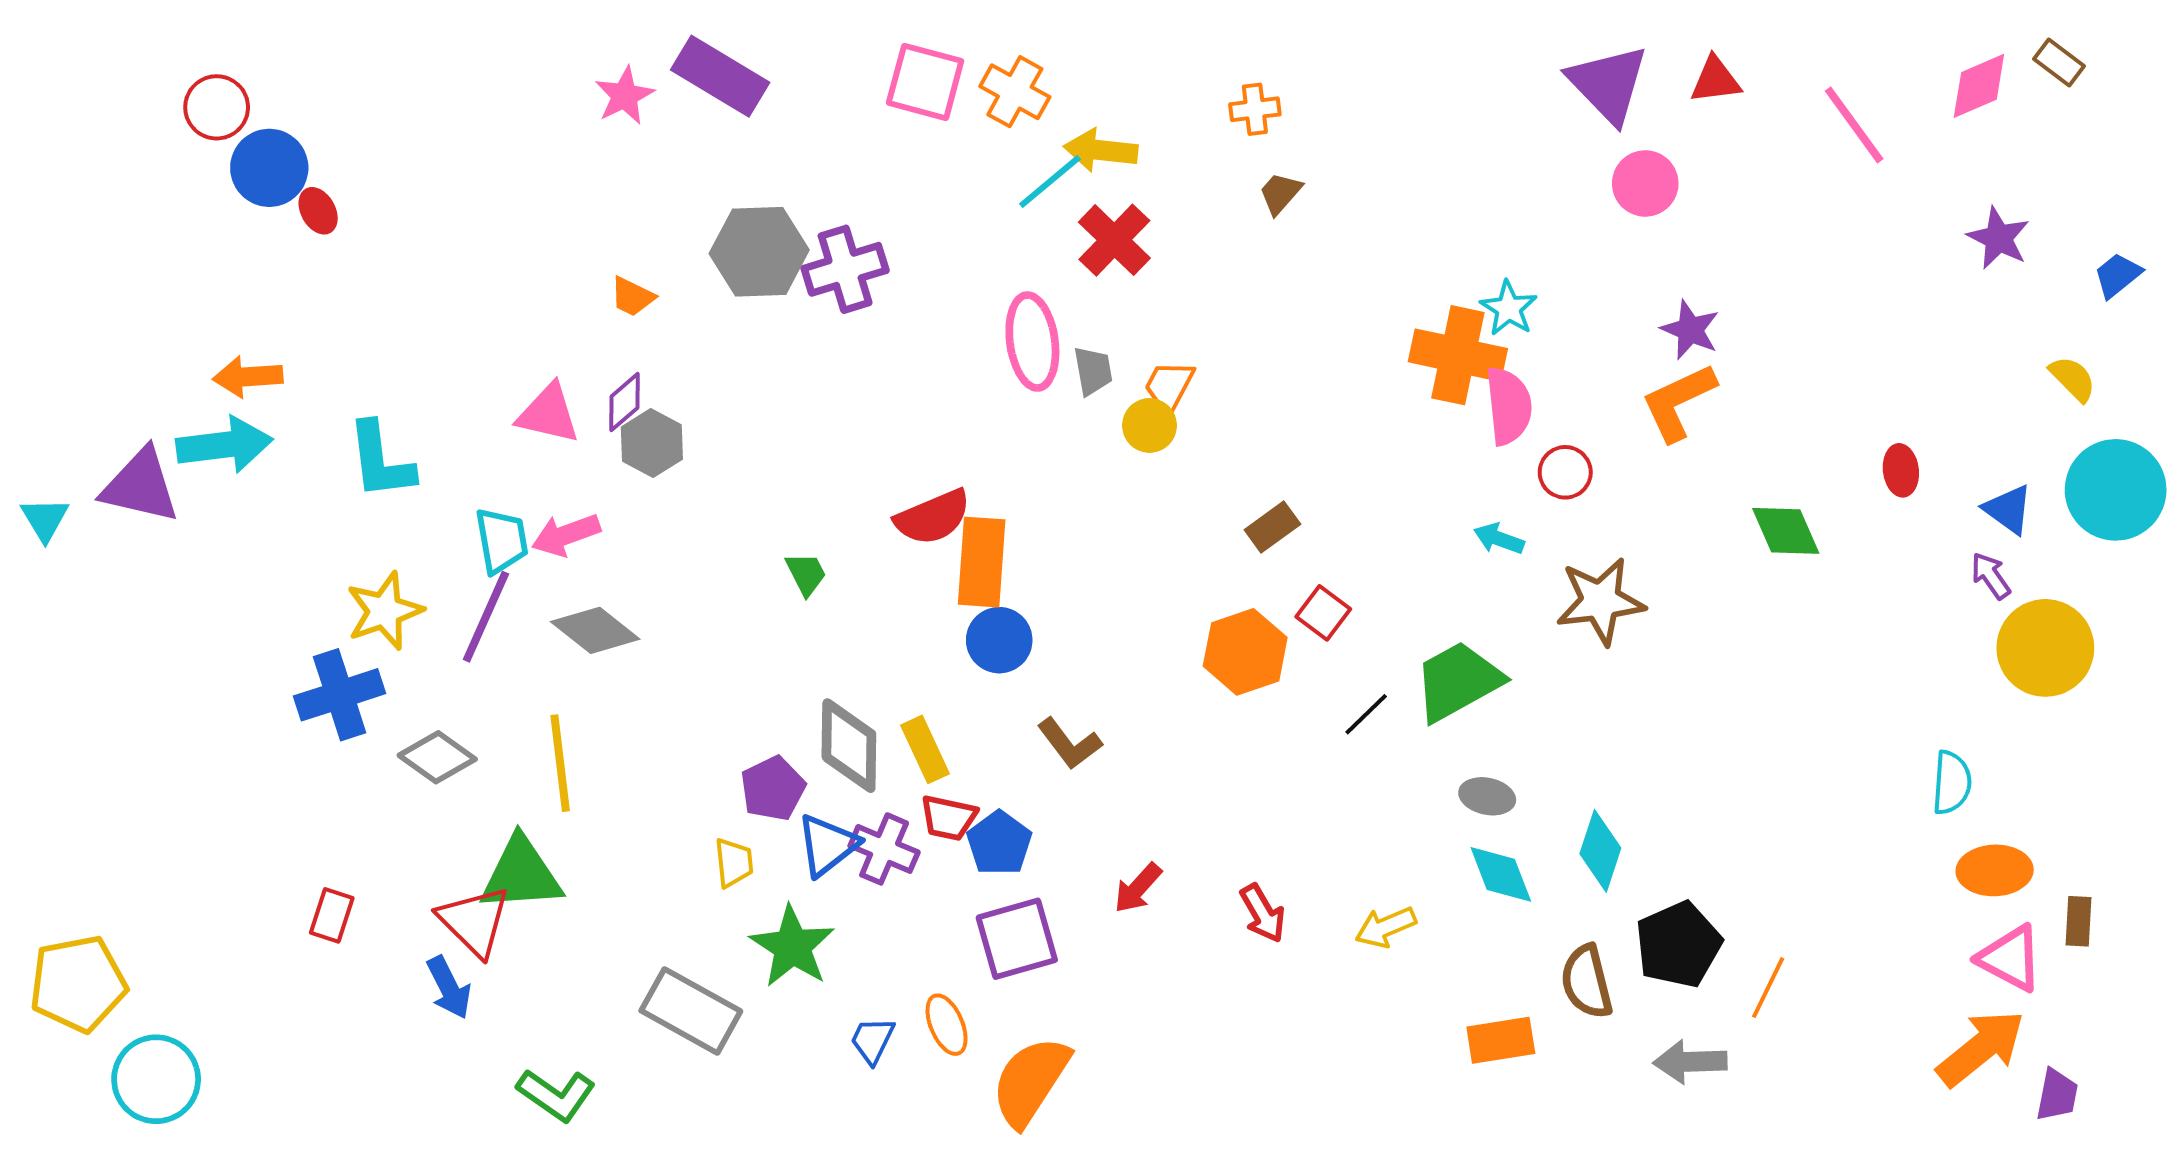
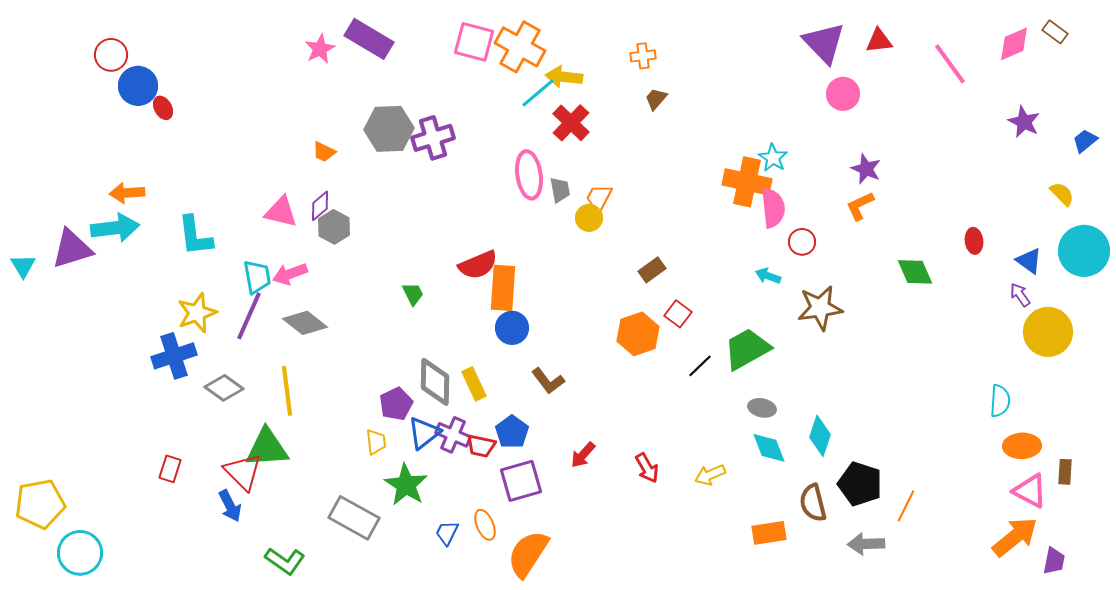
orange cross: (1015, 92) -> (520, 47), size x1.4
orange L-shape: (1678, 402) -> (860, 206), size x0.7
purple triangle: (140, 486) -> (72, 249), turned -30
red trapezoid: (948, 818) -> (481, 446), moved
black pentagon: (1678, 945) -> (860, 484), turned -30

